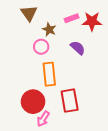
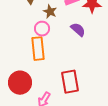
orange rectangle: (49, 74) -> (38, 49), moved
red circle: (33, 102) -> (20, 83), moved

